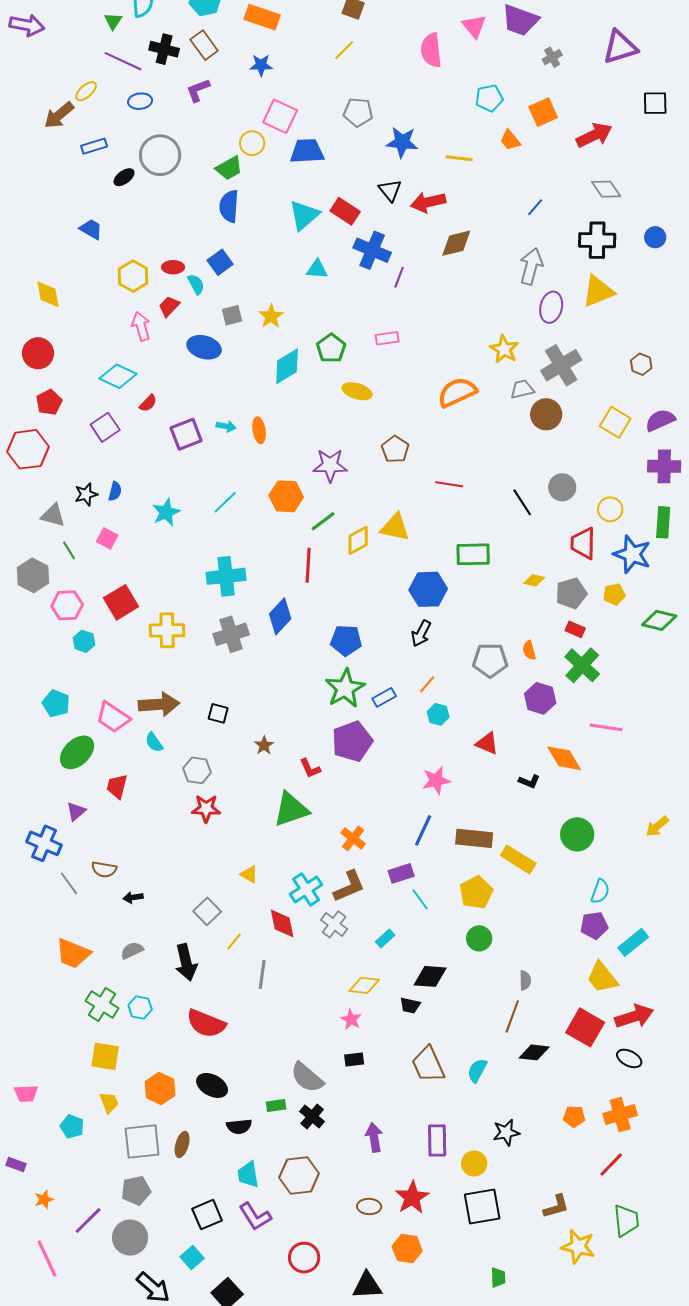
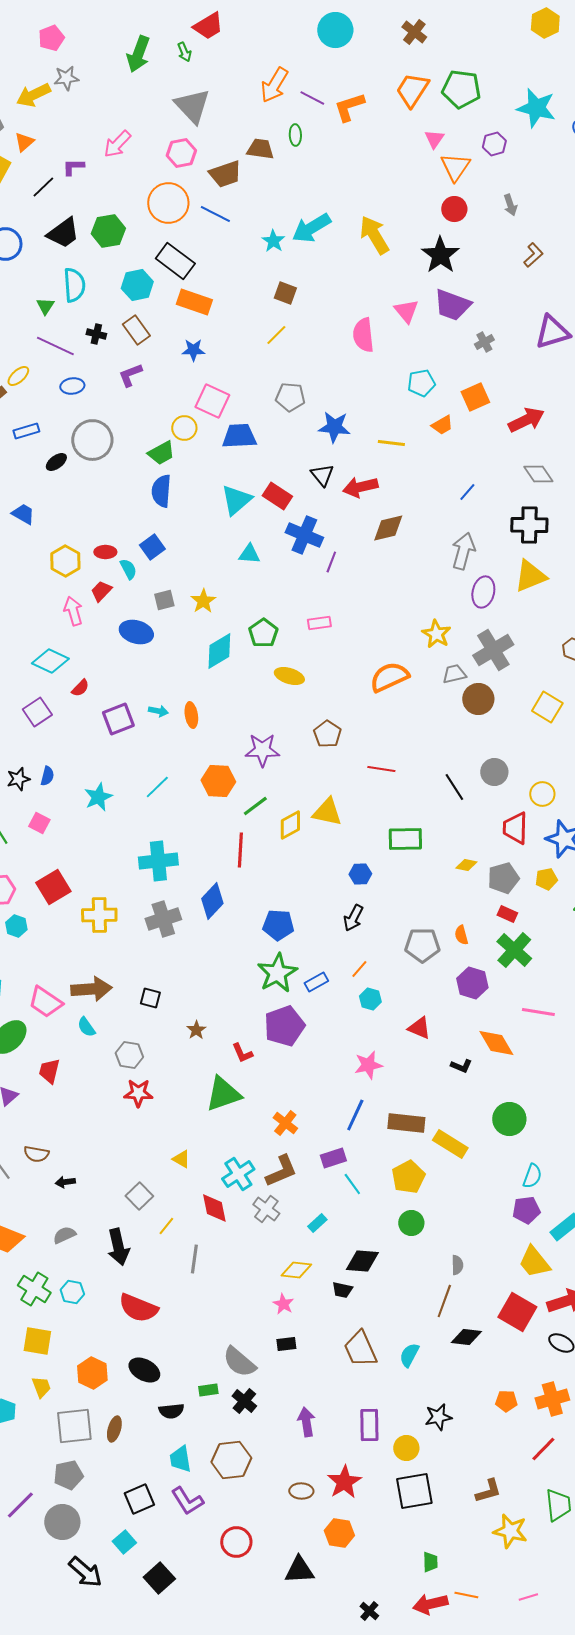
black cross: (164, 49) -> (96, 334), size x0.7
orange trapezoid: (510, 140) -> (442, 425), turned -80
blue hexagon: (428, 589) -> (360, 874), size x0.6

